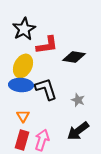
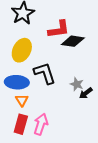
red L-shape: (47, 45) -> (59, 29), moved
blue ellipse: (21, 85) -> (17, 82), moved
black arrow: (78, 131) -> (86, 93), moved, size x0.6

